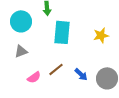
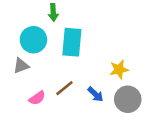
cyan circle: (21, 21) -> (33, 40), moved
yellow star: (101, 35) -> (119, 69), moved

